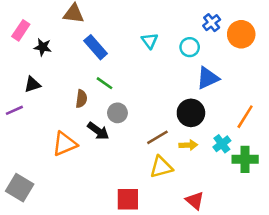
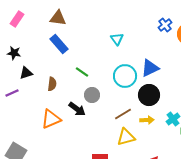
pink rectangle: (21, 30) -> (17, 19), moved
black star: (43, 47) -> (14, 53), moved
blue rectangle: (96, 47) -> (59, 44), moved
cyan circle: (190, 47) -> (125, 76), moved, size x1.5
blue triangle: (208, 78) -> (150, 68), moved
brown semicircle: (81, 99) -> (52, 84), moved

